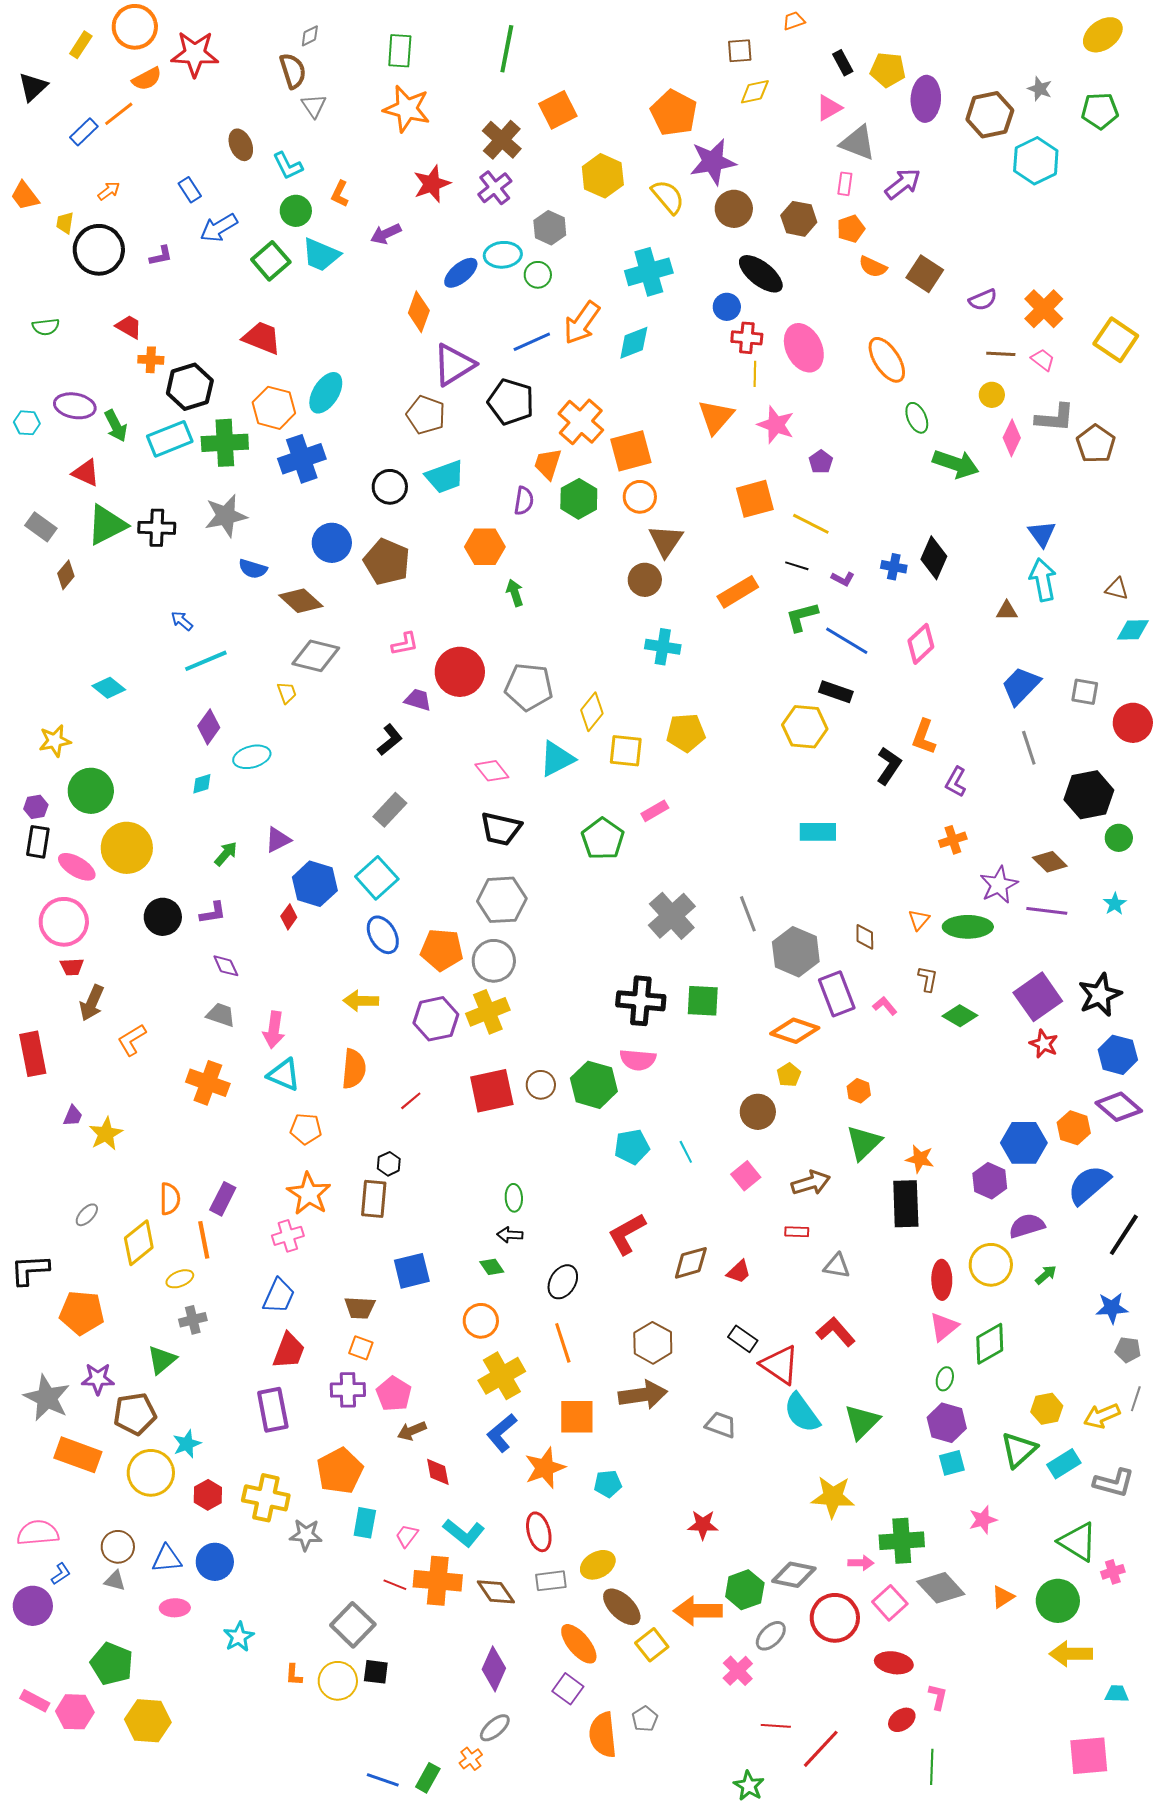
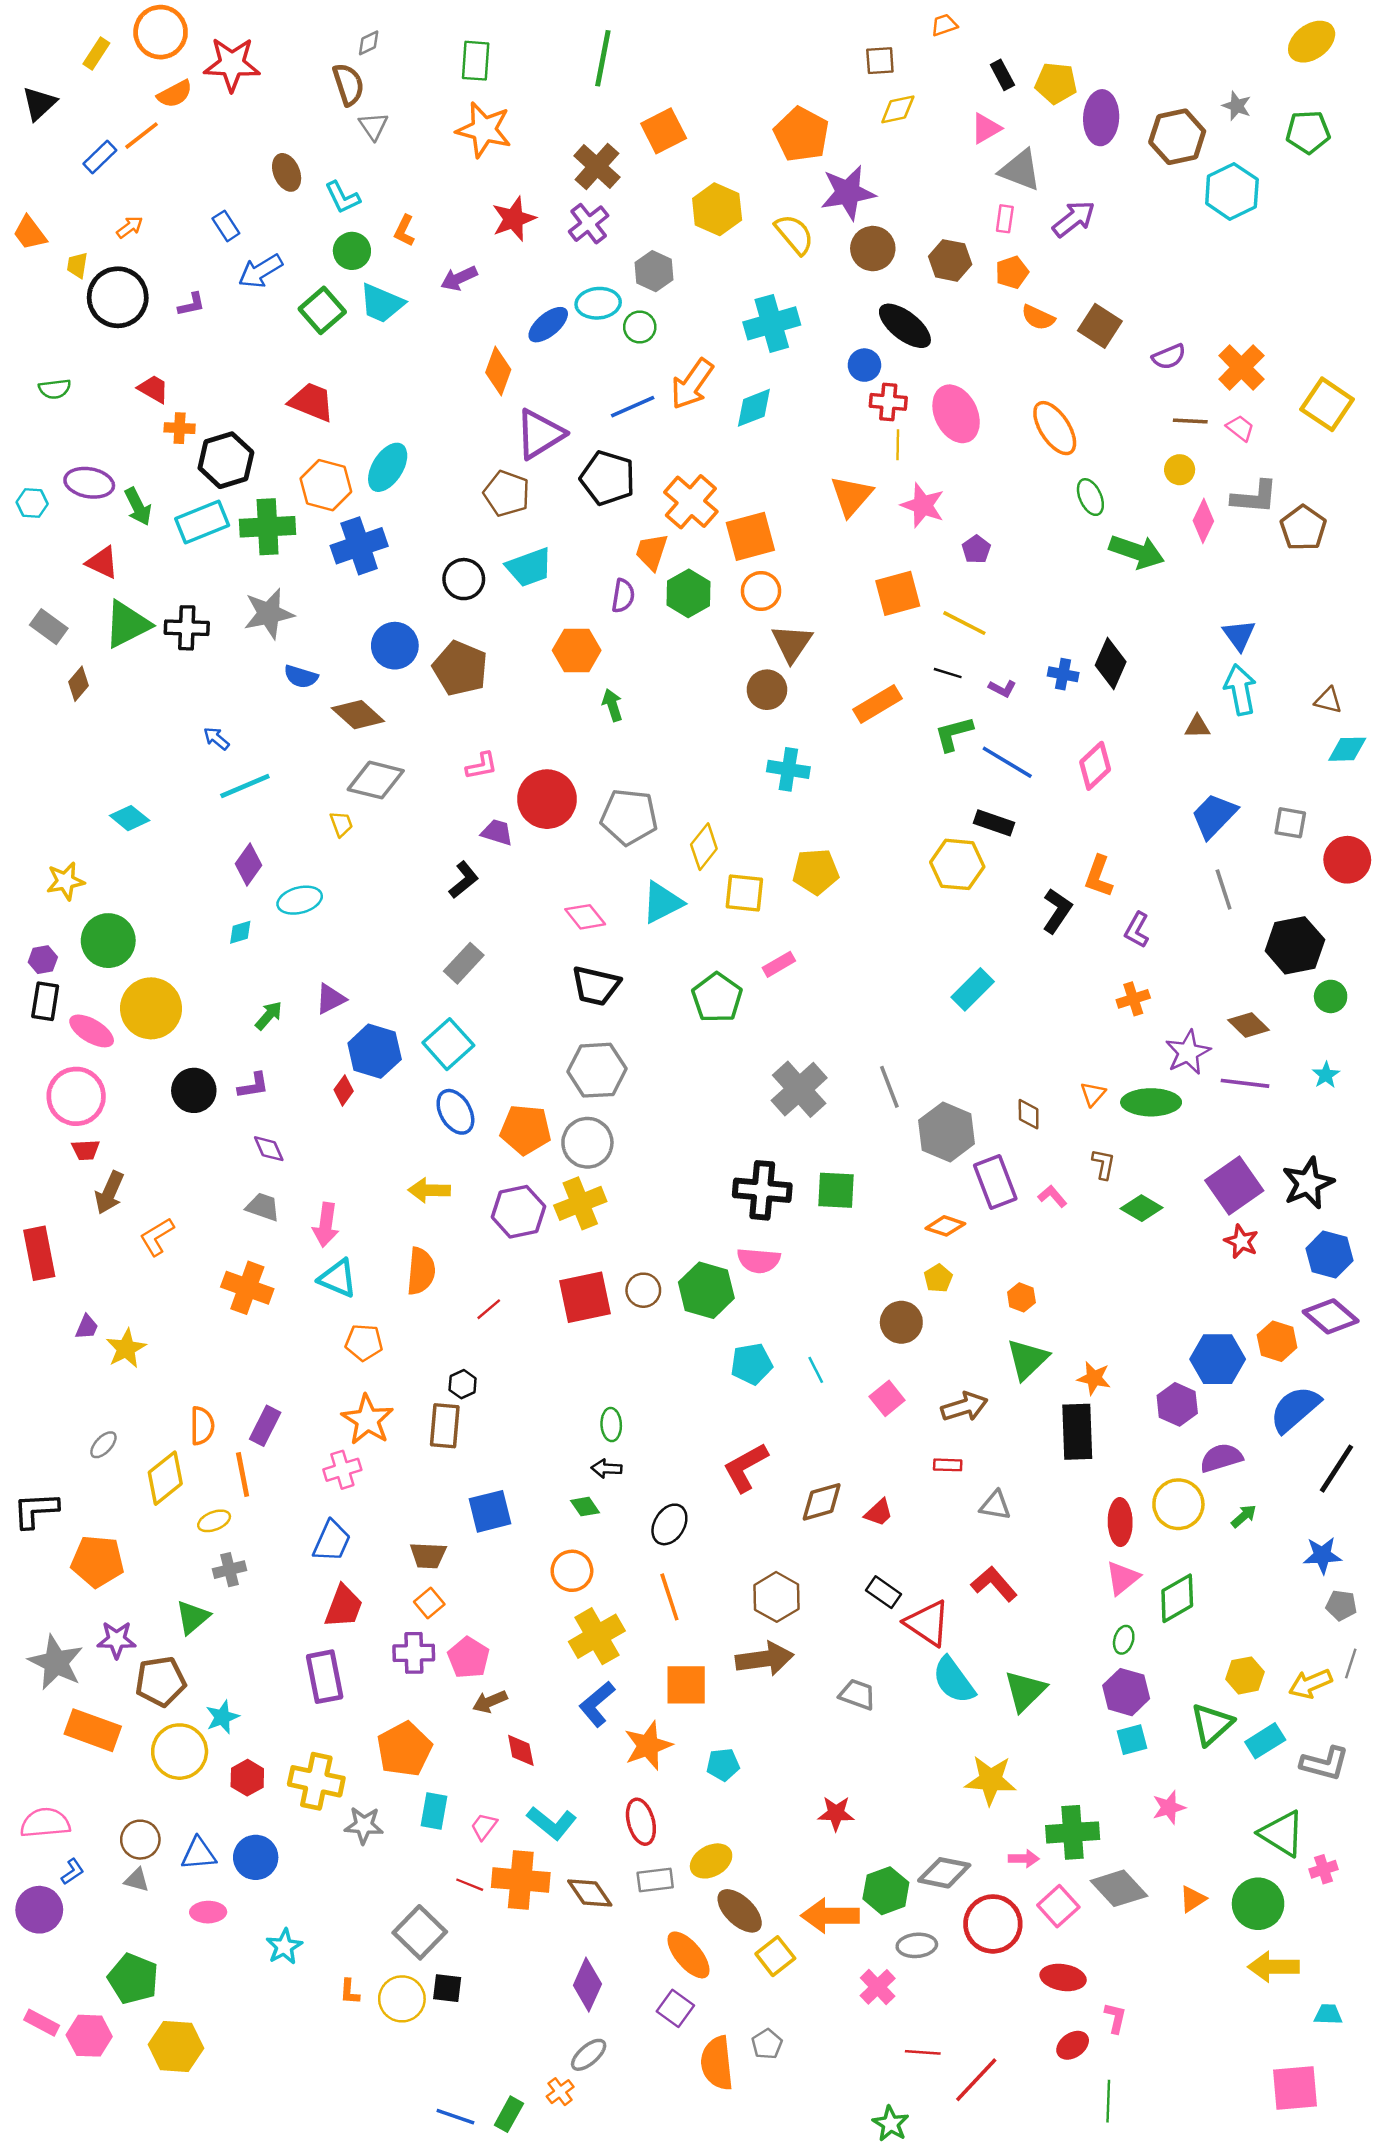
cyan rectangle: (818, 832) -> (973, 989), turned -45
orange diamond: (795, 1031) -> (945, 1226), size x0.7
orange square: (361, 1348) -> (429, 1603), turned 30
gray ellipse: (771, 1636) -> (917, 1945), turned 40

